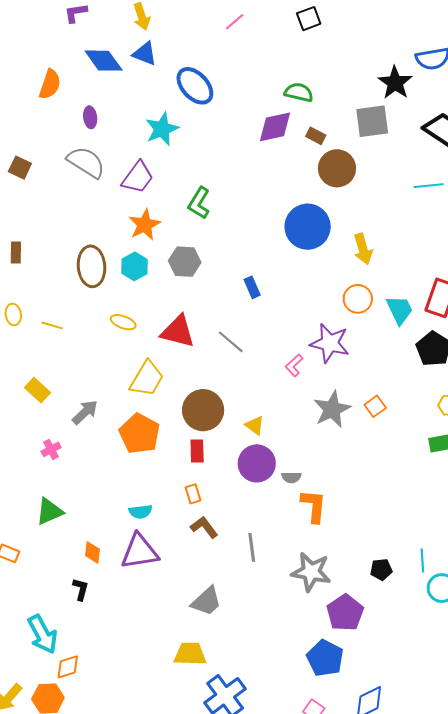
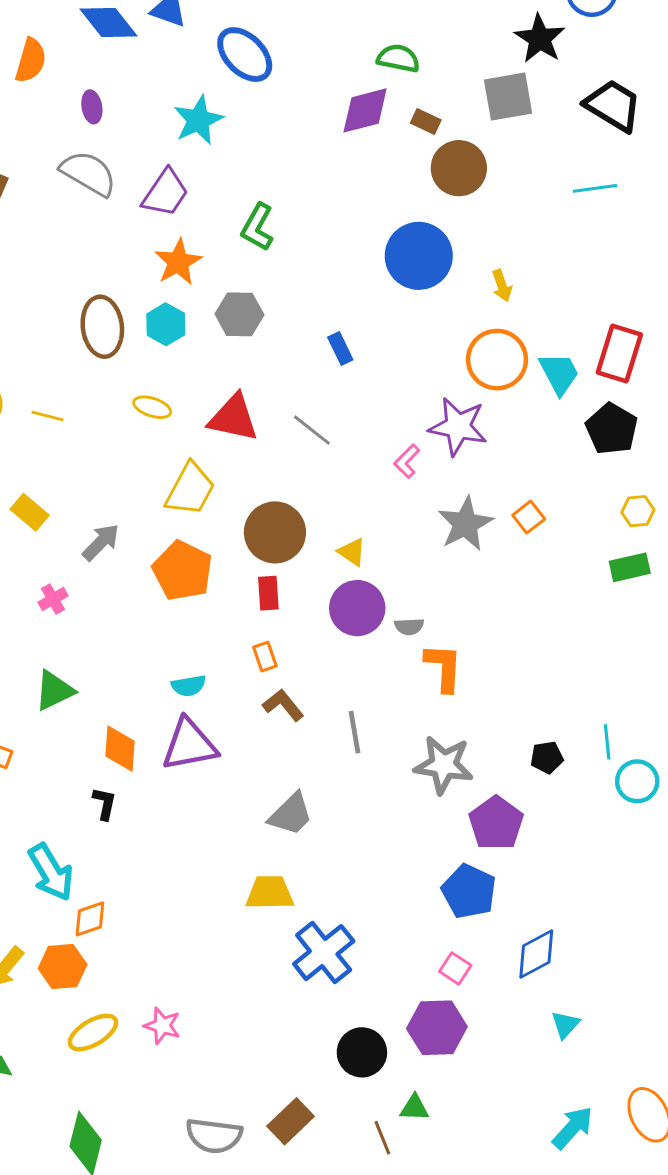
yellow arrow: (363, 249) -> (502, 286), size x0.7
orange circle: (358, 299) -> (497, 360), size x1.4
orange diamond: (93, 552) -> (120, 749), size x1.4

